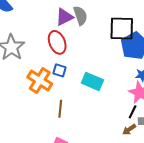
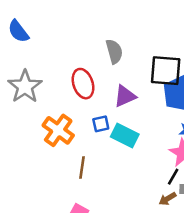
purple triangle: (64, 17) -> (125, 96), moved
blue square: (59, 70) -> (101, 124), moved, turned -32

